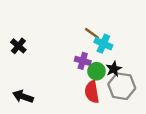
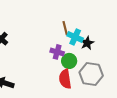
brown line: (92, 33) -> (65, 28), turned 40
black star: (114, 69) -> (87, 43), moved

